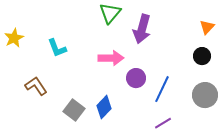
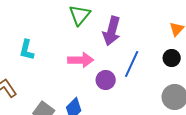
cyan L-shape: (57, 48) -> (27, 50), turned 35
blue line: (162, 89) -> (132, 64), moved

